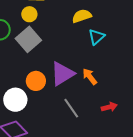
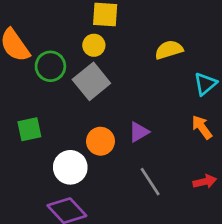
cyan triangle: (96, 37) -> (205, 84), moved
purple triangle: (62, 74) -> (139, 132), size x0.6
orange arrow: (90, 77) -> (202, 127), moved

